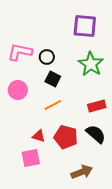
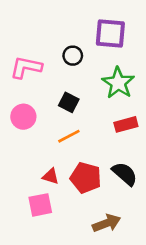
black circle: (47, 57) -> (73, 56), moved
red rectangle: (97, 106) -> (126, 124), moved

